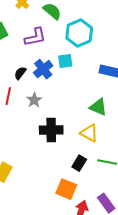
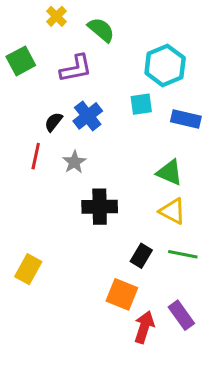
cyan hexagon: (79, 33) -> (165, 65), moved
cyan square: (65, 61) -> (141, 104), moved
yellow triangle: (89, 133) -> (172, 211), moved

